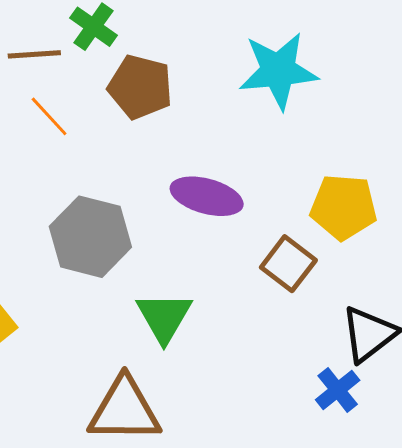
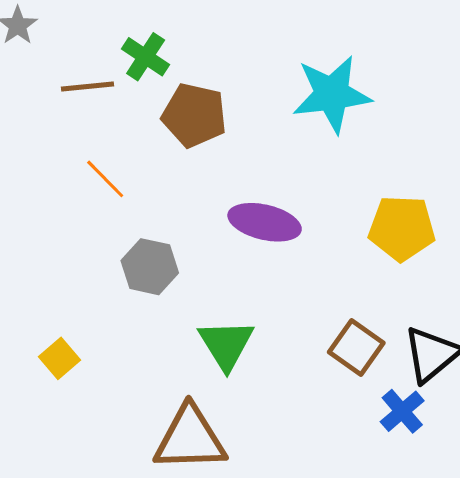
orange line: (49, 116) -> (105, 179), moved
gray hexagon: (90, 237) -> (150, 267), size x0.7
brown square: (288, 264) -> (356, 348), moved

